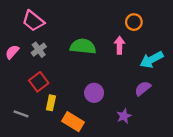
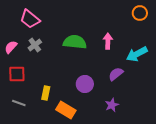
orange circle: (134, 22) -> (140, 13), moved
red square: (39, 82) -> (17, 74), moved, turned 36
purple semicircle: (143, 88) -> (116, 74), moved

